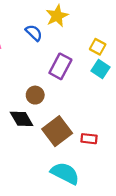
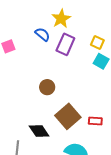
purple rectangle: (60, 66) -> (65, 44), moved
black diamond: (22, 119) -> (39, 131), moved

